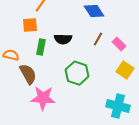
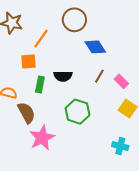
pink star: (43, 98) -> (42, 138), turned -30
cyan cross: (118, 106) -> (120, 146), size x0.7

